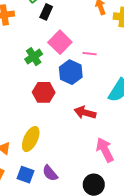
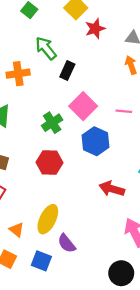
pink line: (90, 54) -> (124, 111), moved
red hexagon: (44, 92) -> (49, 163), moved
purple semicircle: (50, 173) -> (67, 243), moved

